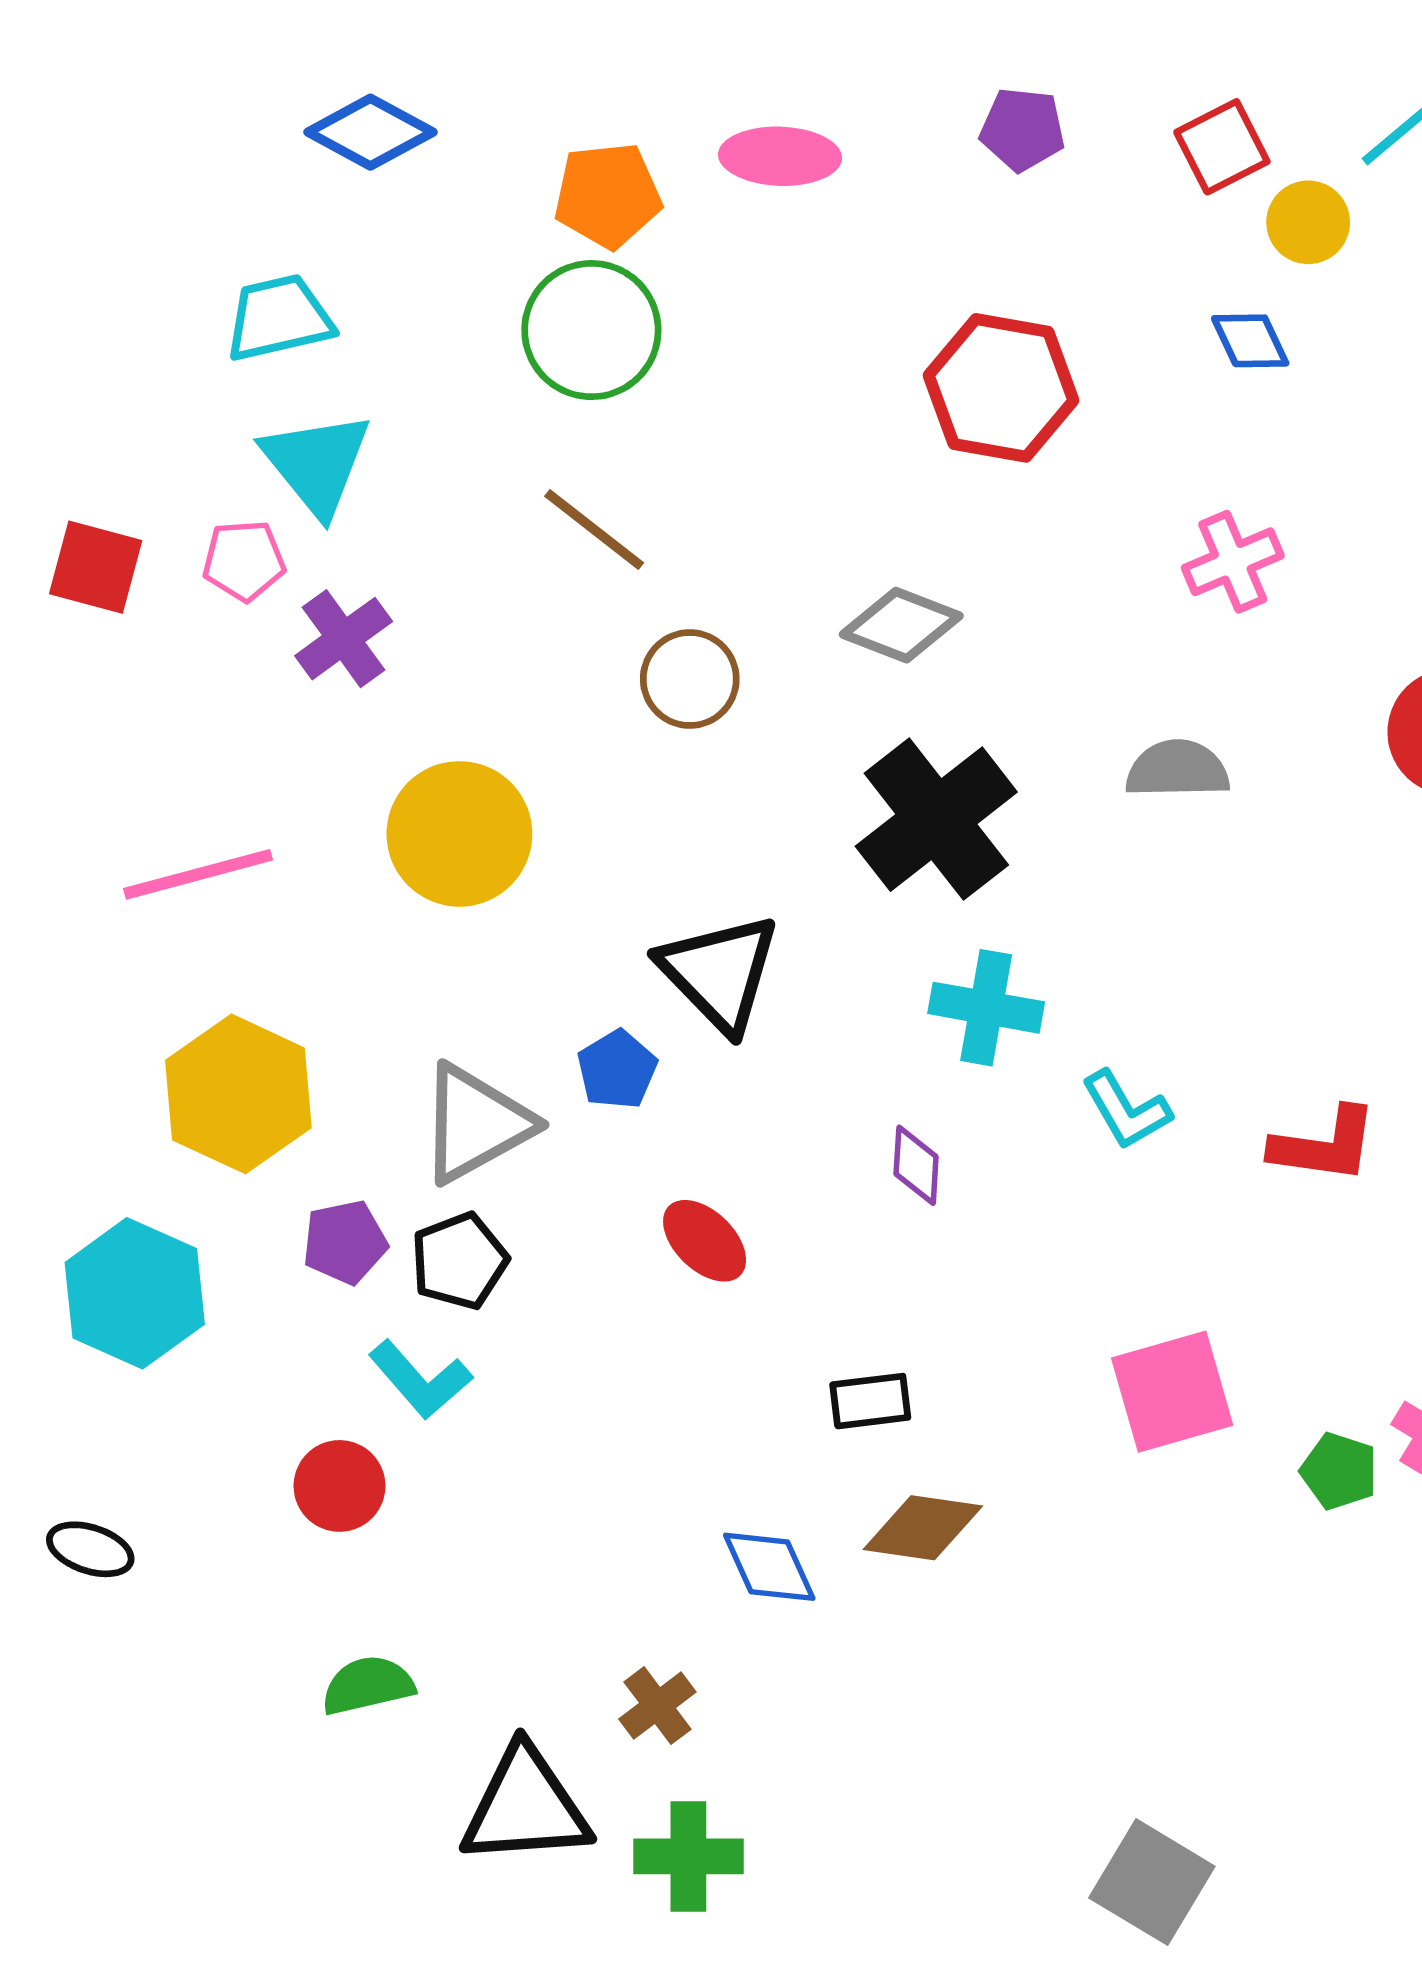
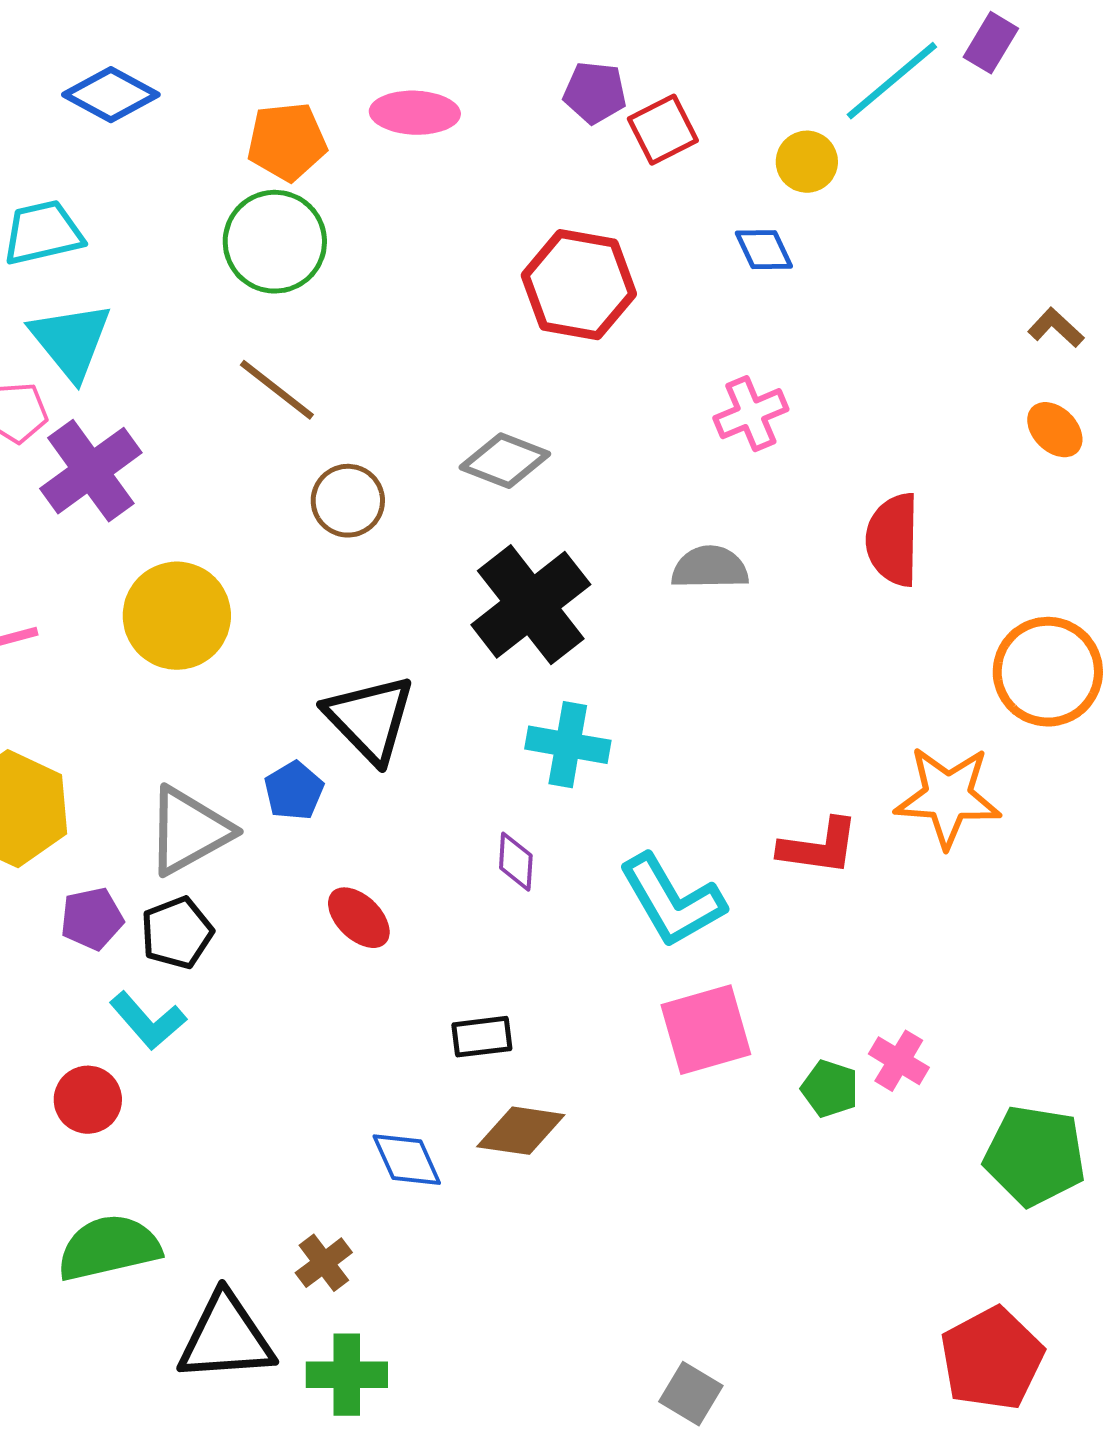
red square: (1222, 147) -> (663, 130), moved
purple cross: (344, 639) -> (91, 471), size x1.4
cyan L-shape: (1126, 1110) -> (672, 901), moved, size x1.6
green semicircle: (368, 1685) -> (109, 1248), size x1.5
gray square: (1152, 1882) -> (691, 1394), size x0.7

